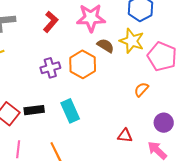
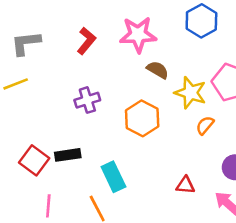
yellow star: (132, 41) -> (190, 93), moved
orange hexagon: (83, 64) -> (142, 118), moved
cyan rectangle: (70, 111) -> (113, 177), moved

